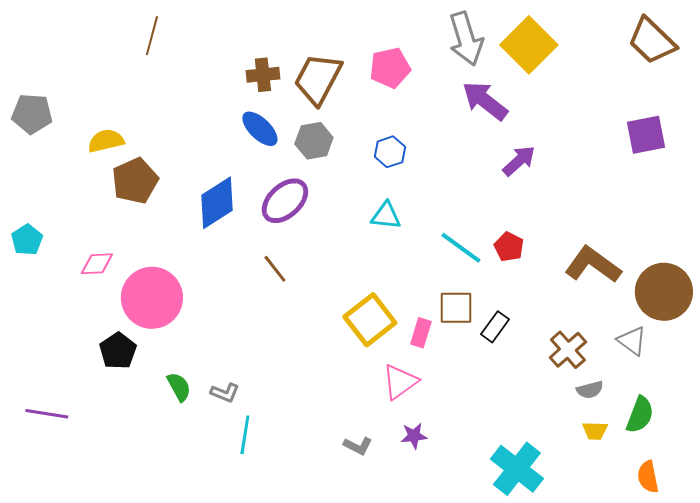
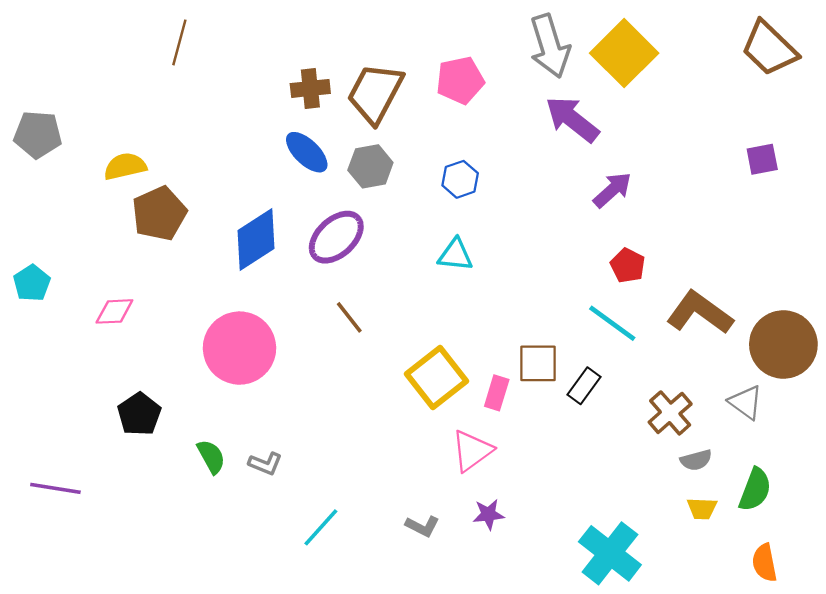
purple square: (646, 135) -> (762, 159), size x0.7
red pentagon: (509, 247) -> (628, 265), moved
cyan line: (461, 248) -> (612, 323), moved
brown line: (275, 269) -> (349, 317), moved
pink circle: (152, 298) -> (239, 348), moved
cyan line: (245, 435) -> (321, 527), moved, turned 33

